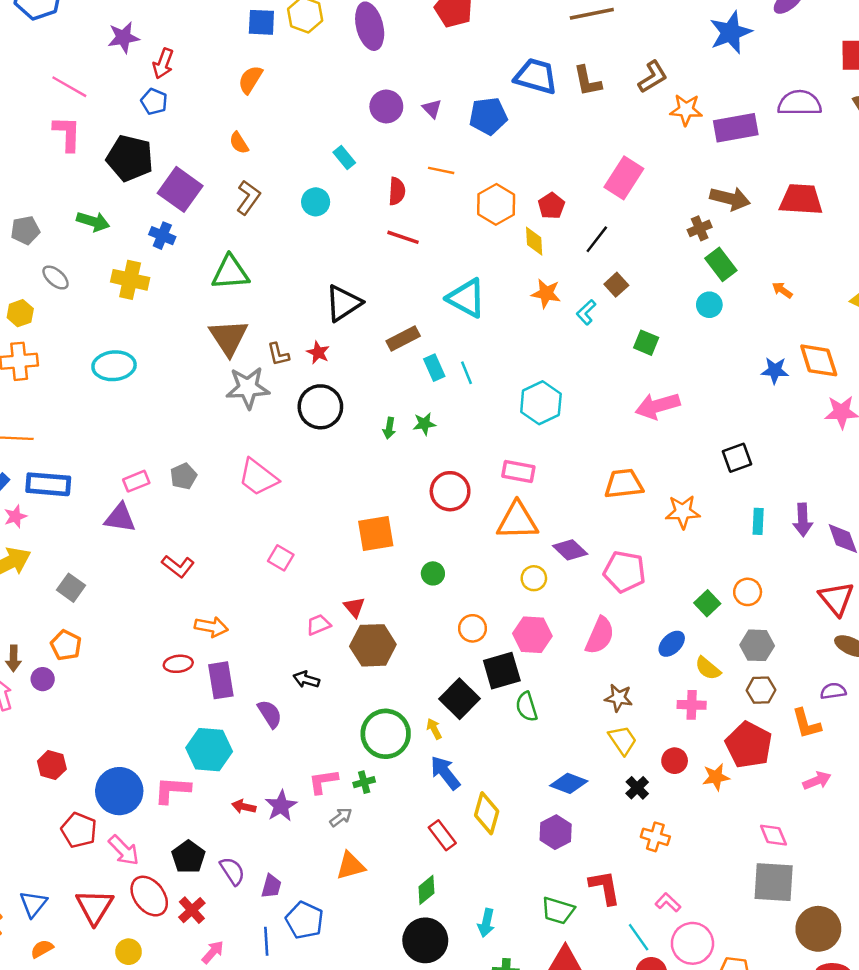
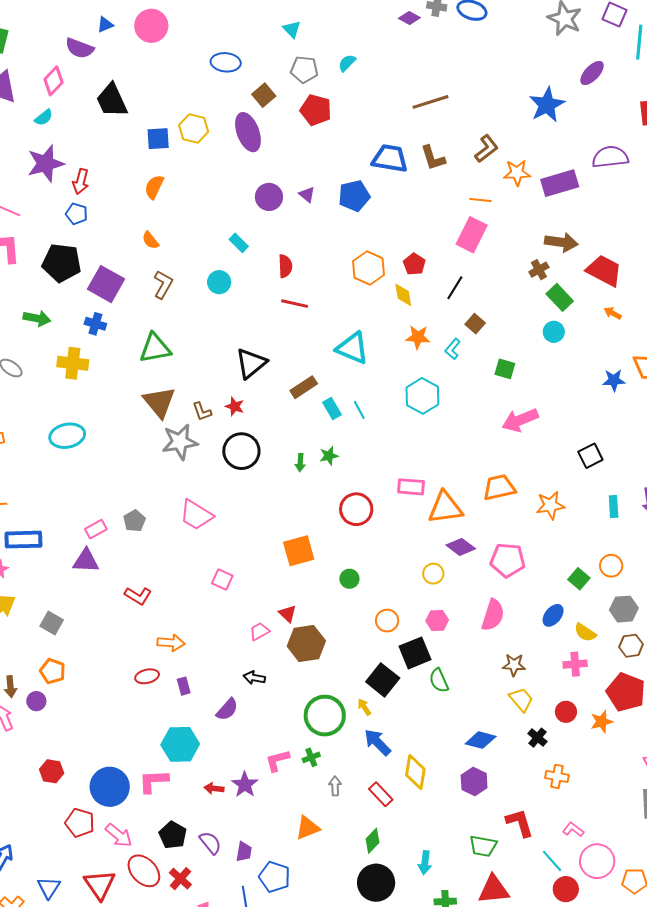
purple star: (123, 37) -> (46, 164), size x1.4
orange line: (441, 170) -> (481, 200), moved
red trapezoid: (801, 199) -> (604, 271), moved, turned 30
cyan hexagon: (541, 403) -> (422, 396), moved
orange triangle: (517, 521) -> (445, 508), moved
pink hexagon: (532, 635) -> (437, 620), size x0.7
purple rectangle: (221, 680) -> (184, 686), size x0.6
purple semicircle: (270, 714) -> (227, 709), turned 80
gray arrow: (341, 817) -> (335, 786), moved, turned -48

